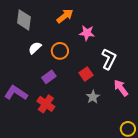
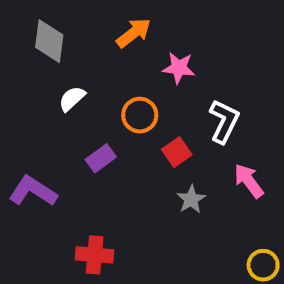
orange circle: (60, 51) -> (140, 115), moved
red cross: (46, 104) -> (95, 255), moved, turned -30

